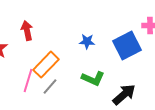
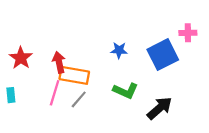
red arrow: (27, 31) -> (59, 62), moved
orange rectangle: (46, 65) -> (74, 75), turned 56

